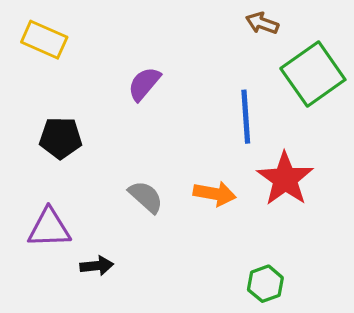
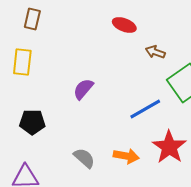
yellow rectangle: (44, 40) -> (22, 62), turned 72
blue line: (246, 117) -> (145, 109), turned 64

